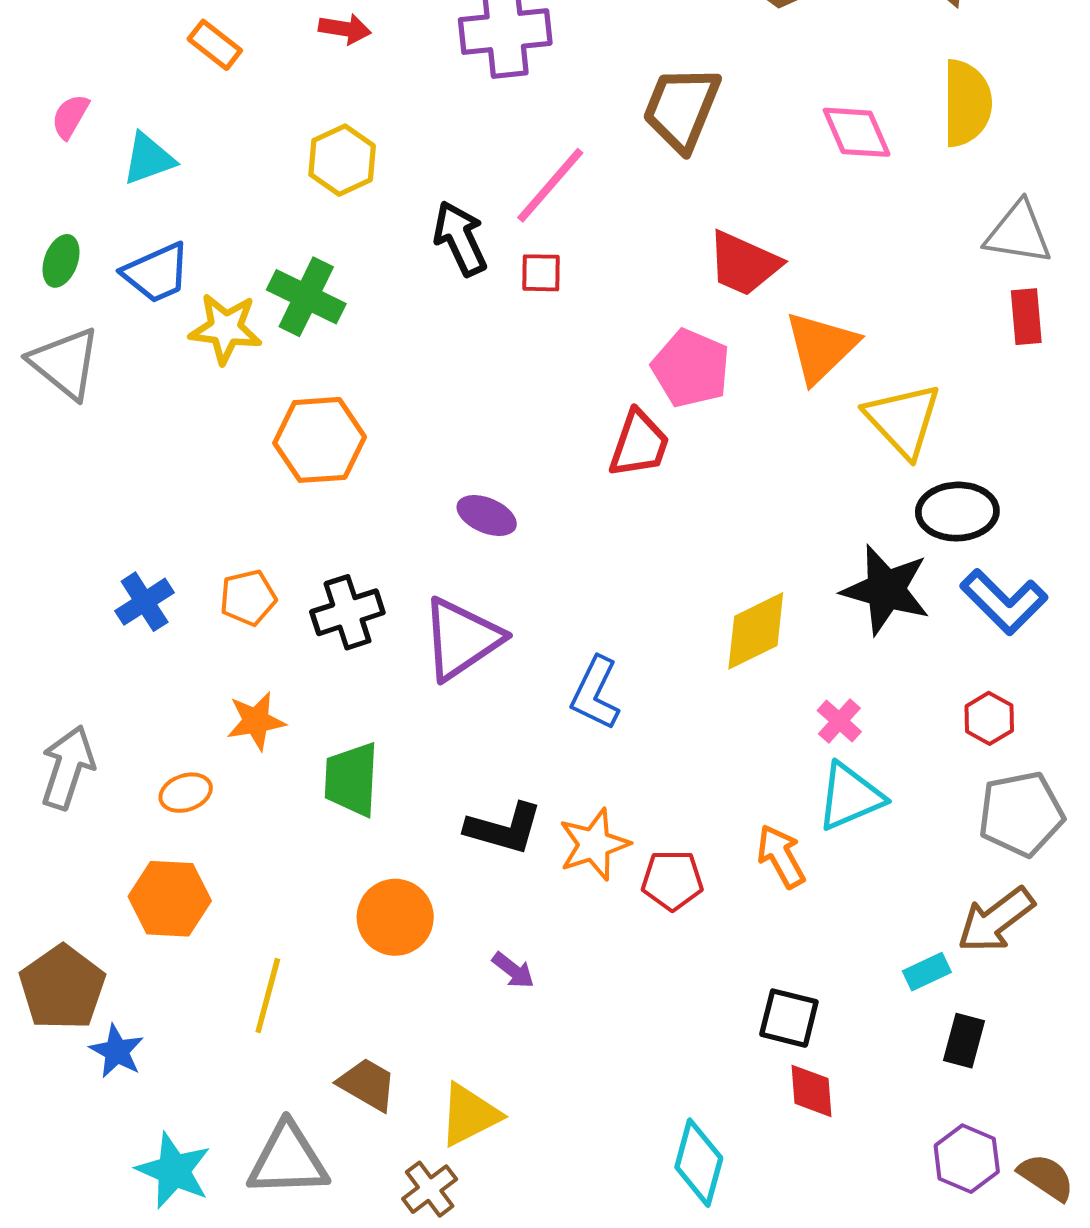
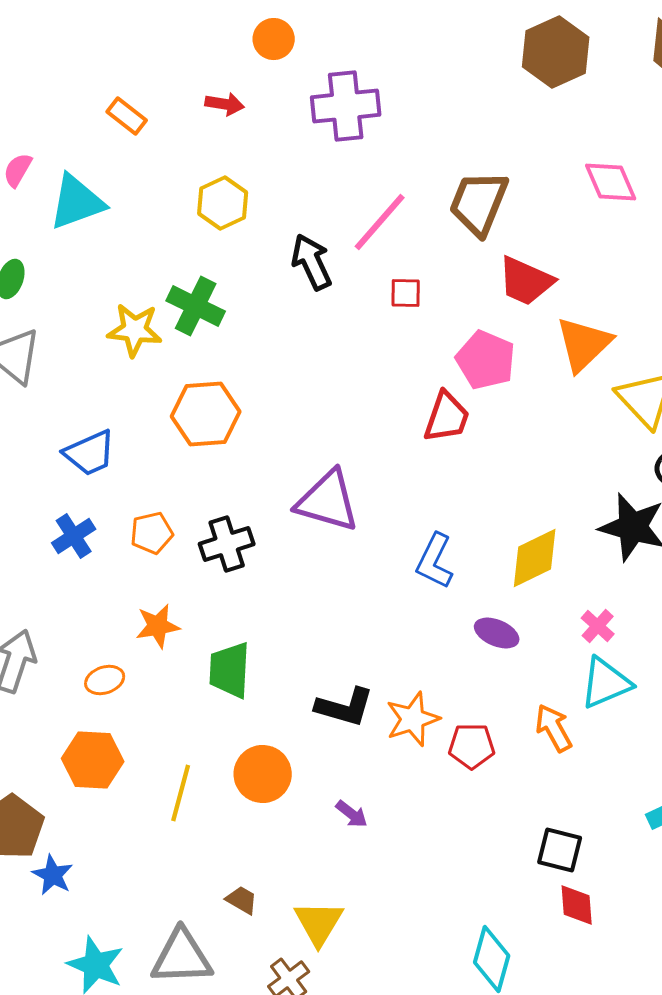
brown trapezoid: (682, 108) -> (479, 203), moved
cyan triangle: (149, 159) -> (77, 202), size x1.4
blue trapezoid: (156, 273) -> (90, 453), moved
red square: (541, 273) -> (406, 293), moved
purple ellipse: (487, 516) -> (497, 633), moved
purple triangle: (461, 639) -> (328, 501), moved, turned 50
blue L-shape: (595, 693) -> (435, 561), moved
yellow line: (268, 996) -> (181, 793), moved
brown trapezoid: (367, 1084) -> (242, 900), size x0.7
yellow triangle: (469, 1115) -> (319, 923), turned -32

